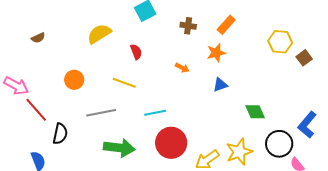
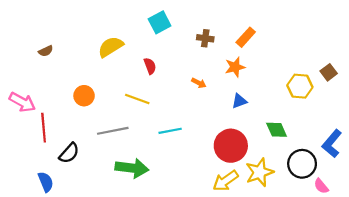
yellow hexagon: (280, 42) -> (300, 86), moved
red line: (36, 110) -> (44, 128), turned 36
black semicircle: (60, 134) -> (69, 153), turned 30
red circle: (171, 143) -> (231, 146), moved

